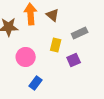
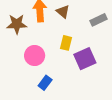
gray rectangle: (80, 33) -> (99, 20), moved
purple square: (74, 60) -> (85, 59), size x1.5

